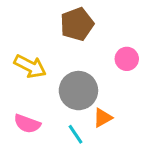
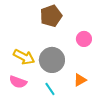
yellow arrow: (30, 66) -> (24, 57), moved
orange triangle: (103, 118) -> (80, 80), moved

